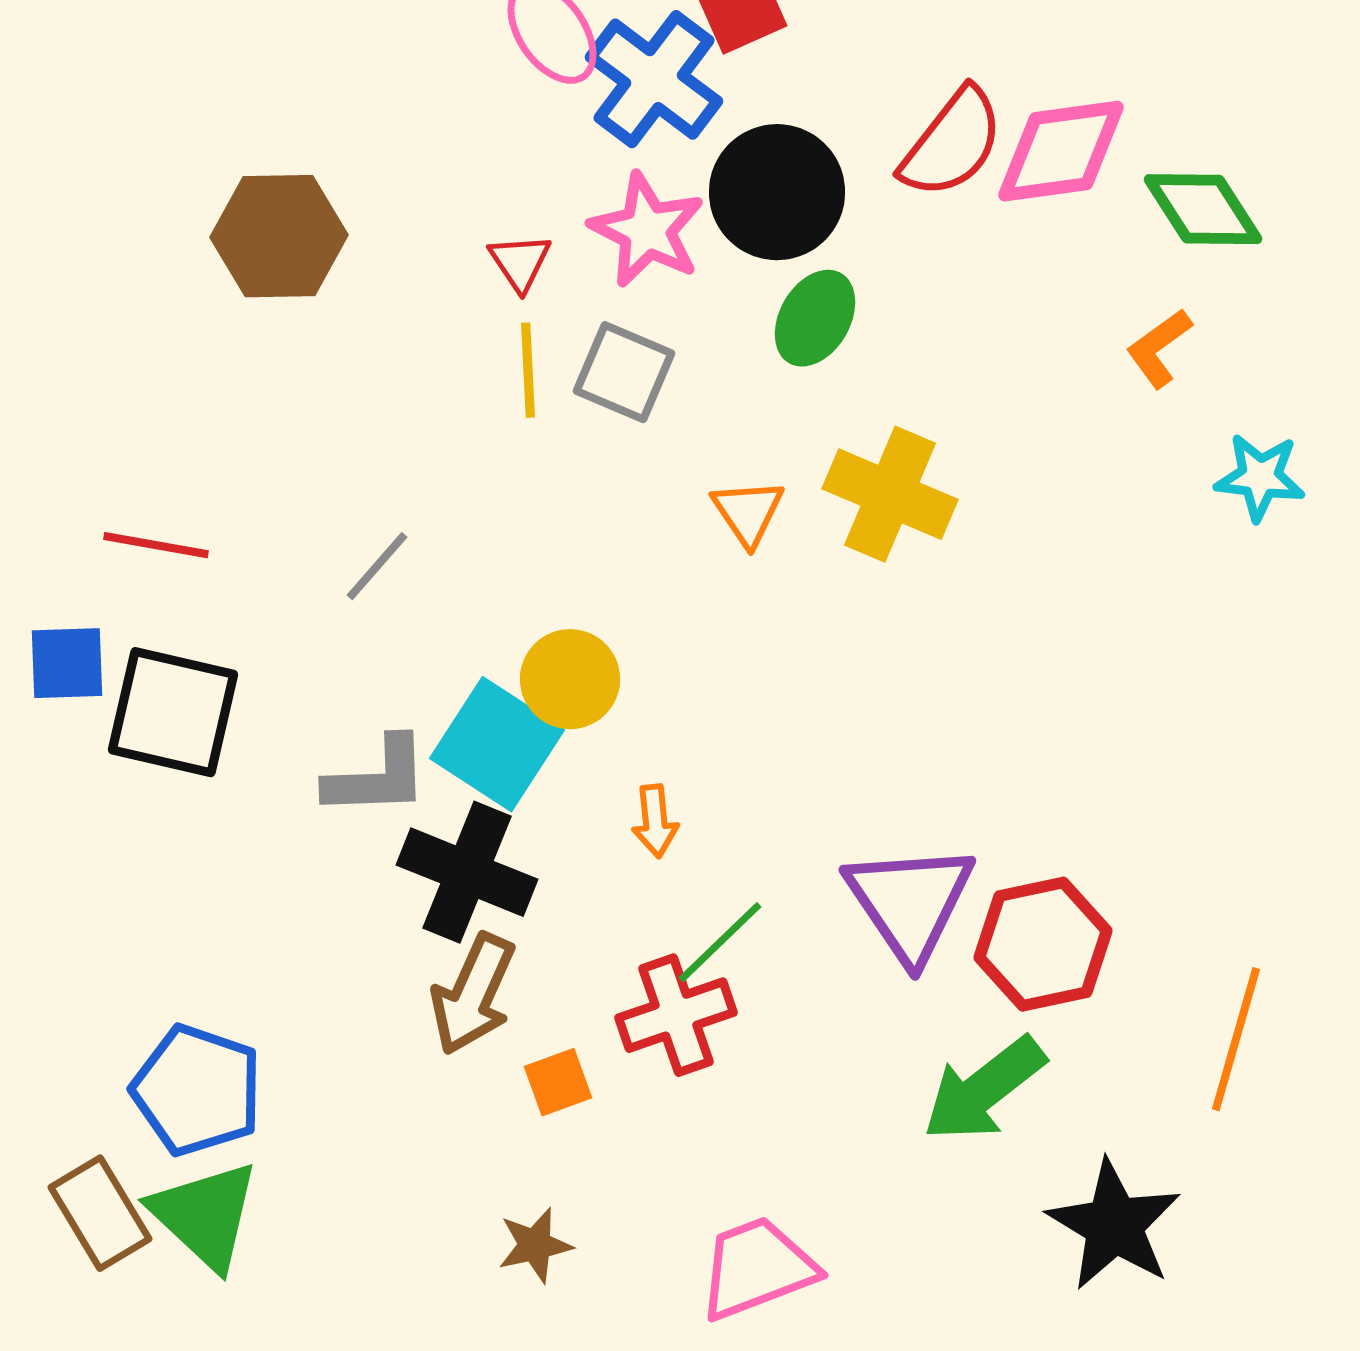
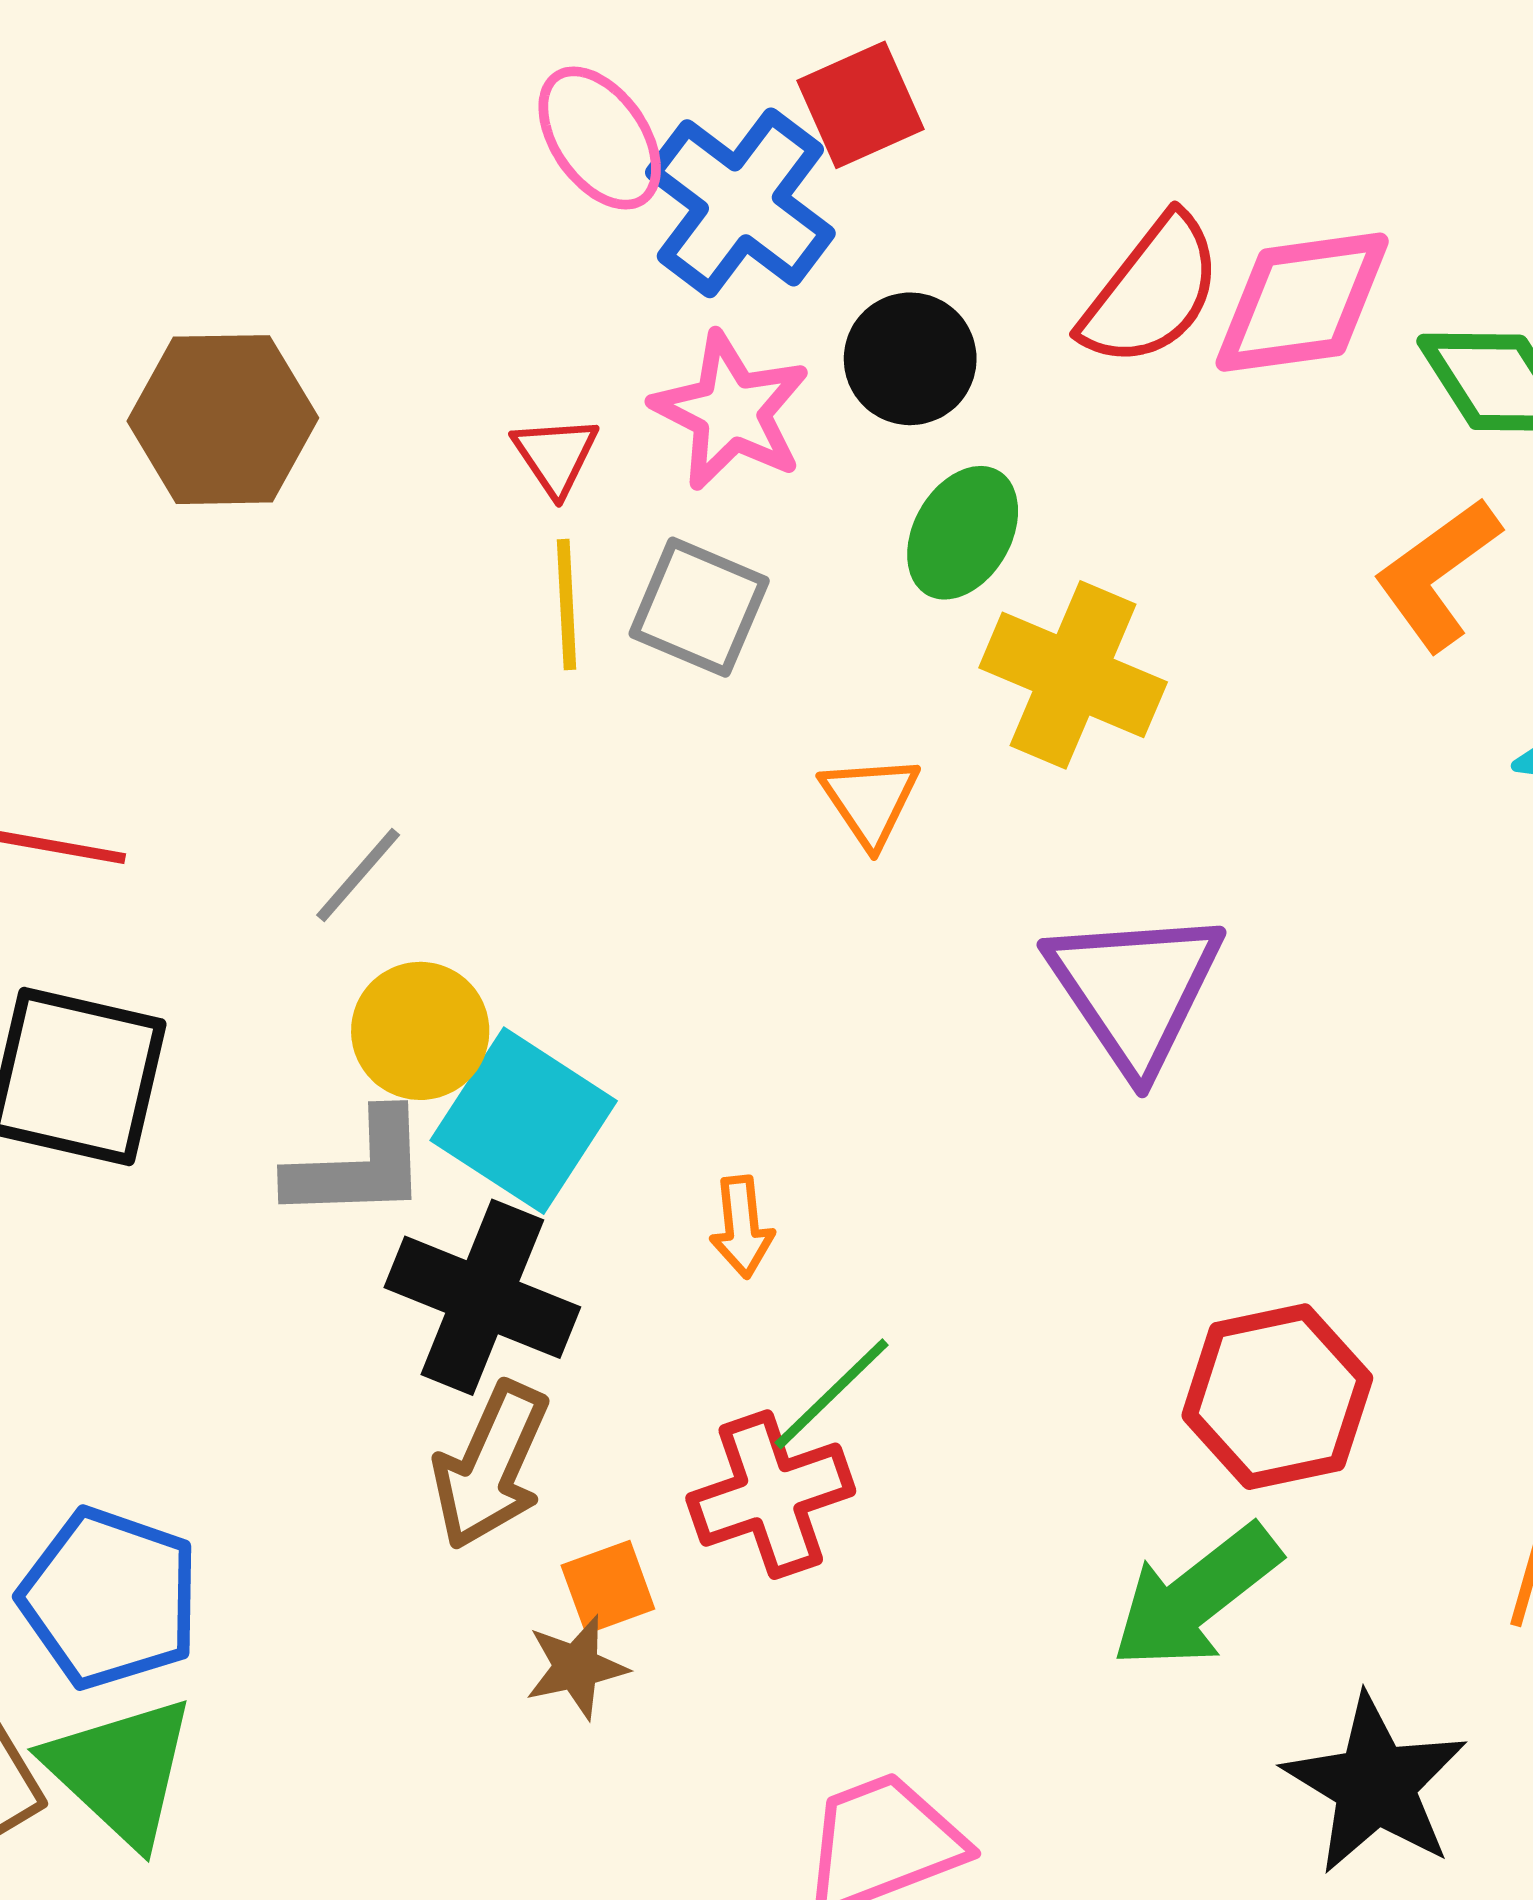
black circle: (777, 192) -> (910, 359), size x0.7
orange L-shape: (1159, 348) -> (1437, 574), size x1.4
yellow cross: (890, 494) -> (1073, 675), moved
yellow circle: (570, 679) -> (420, 1031), moved
purple triangle: (910, 902) -> (1135, 990), moved
brown star: (535, 1245) -> (576, 1667), moved

